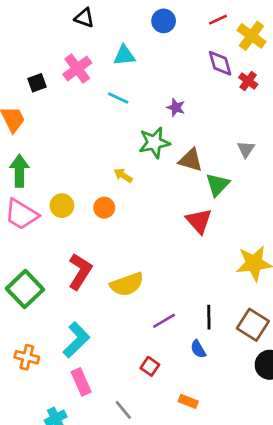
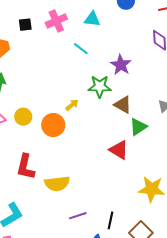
purple star: (176, 108) -> (121, 65), size x1.5
yellow arrow: (123, 175) -> (72, 105), turned 96
orange circle: (104, 208) -> (53, 125), size x1.5
red triangle: (199, 221) -> (119, 150), turned -30
red L-shape: (80, 272) -> (26, 167), turned 148

